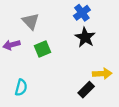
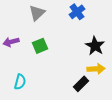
gray triangle: (31, 21) -> (37, 13), moved, turned 30
black star: (85, 37) -> (95, 46), moved

